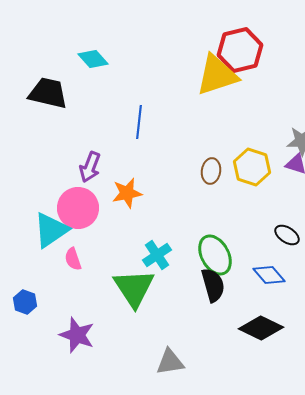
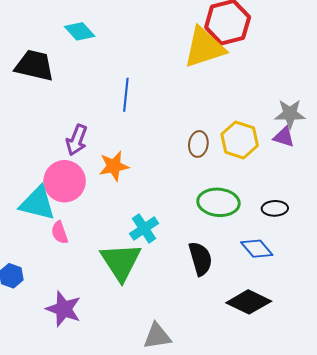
cyan triangle: (51, 230) -> (37, 203), turned 48
black ellipse: (287, 235) -> (275, 208), turned -35
green ellipse: (215, 255) -> (218, 202), moved, turned -57

